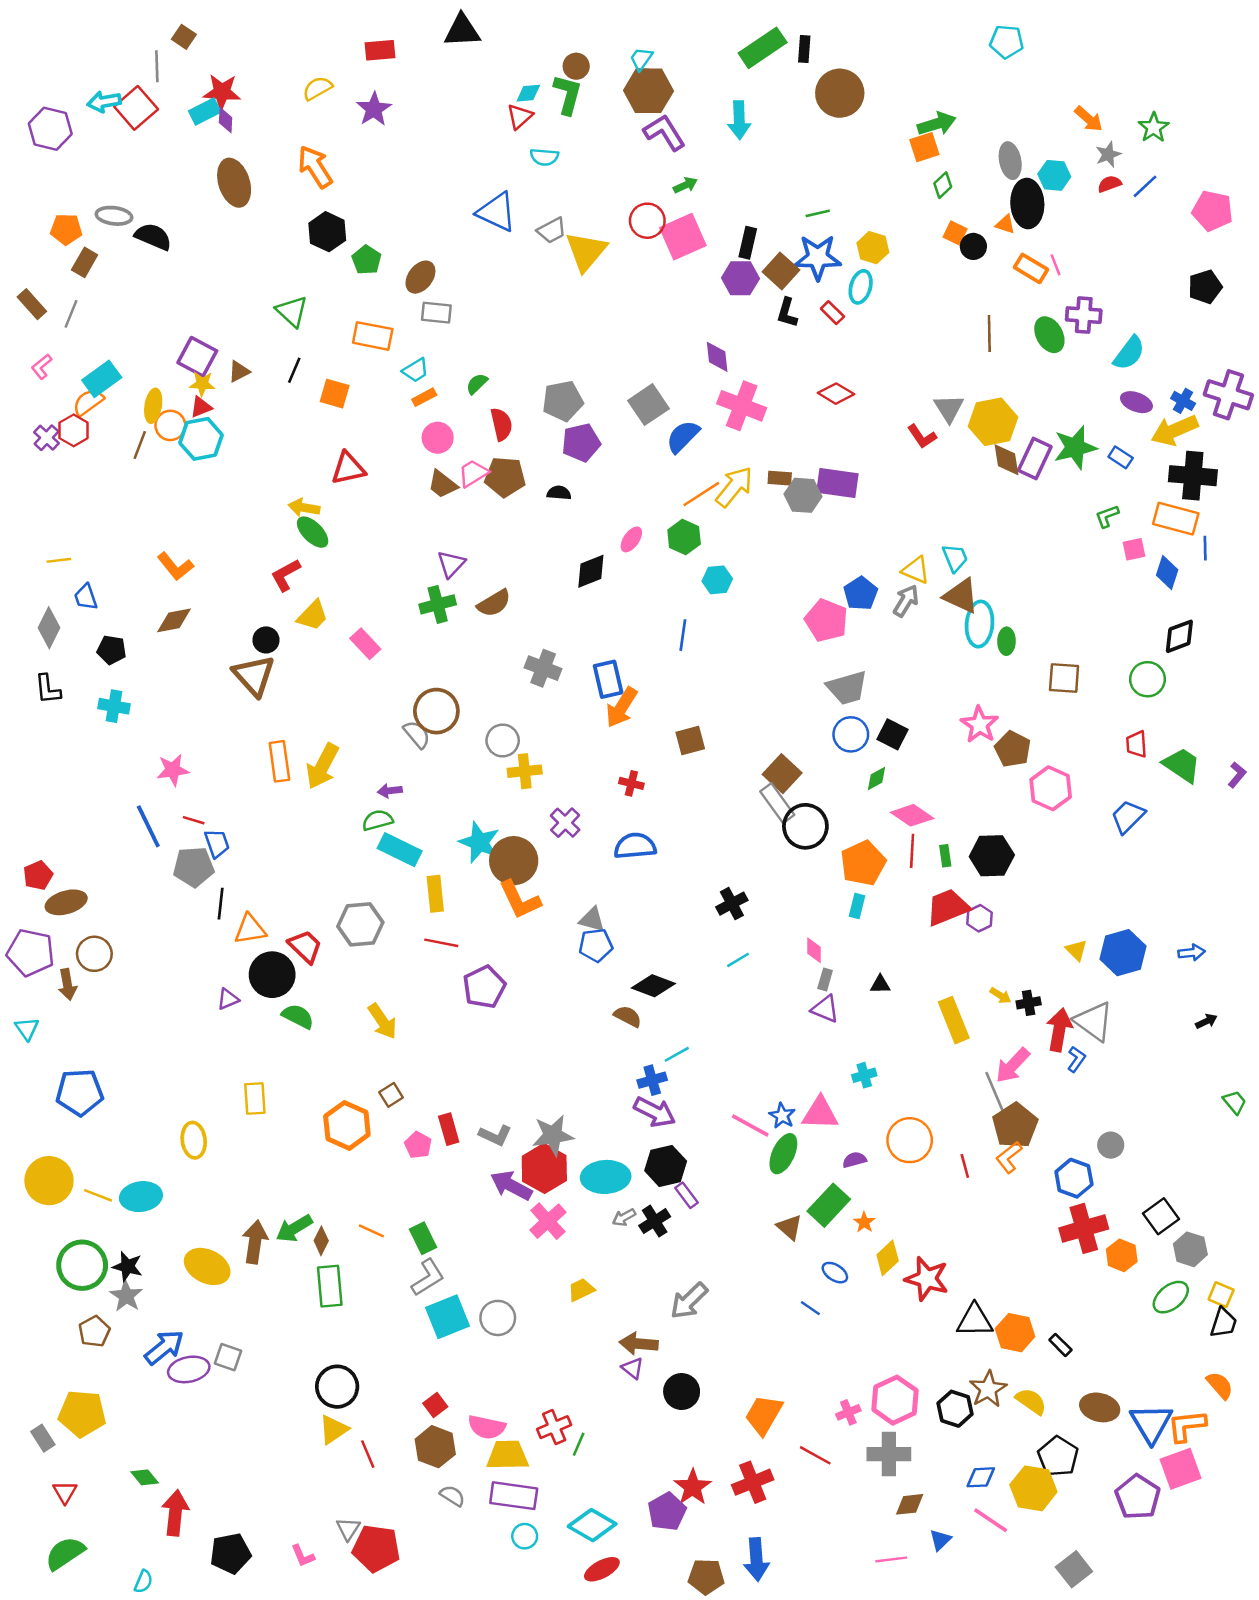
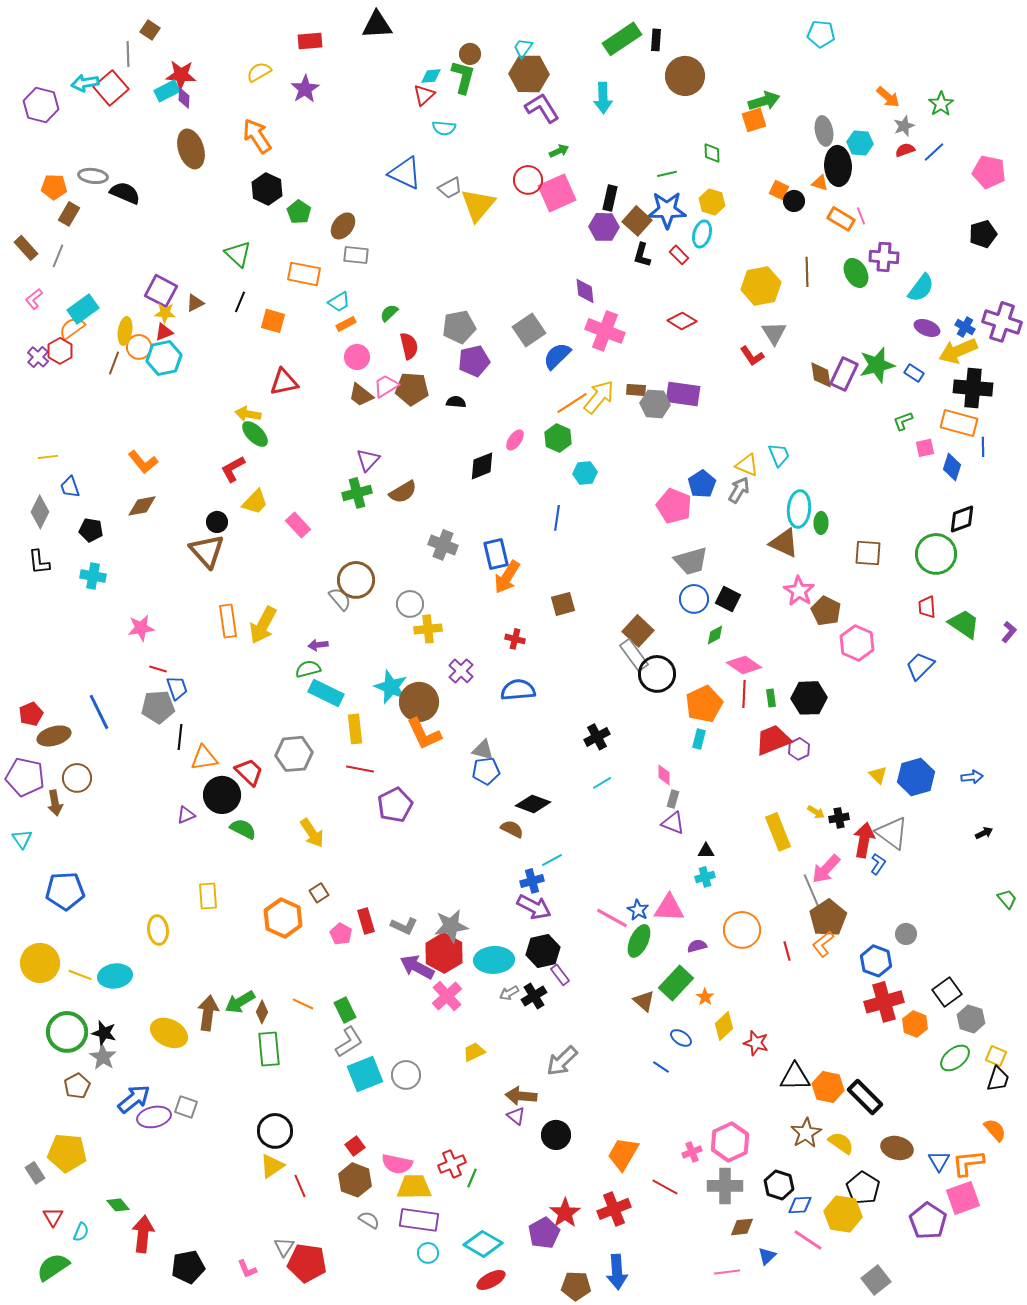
green diamond: (943, 185) -> (712, 153), moved, turned -50
yellow hexagon: (993, 422) -> (761, 286), moved
brown triangle: (961, 596) -> (784, 543), moved
green circle: (1147, 679) -> (936, 554), size x1.4
blue line: (148, 826) -> (99, 712), moved
black triangle: (880, 984) -> (706, 851), moved
red star: (927, 1279) -> (756, 1043), size x0.7
black rectangle: (1060, 1345) -> (865, 1097), size x1.8
black hexagon: (955, 1409) -> (779, 1185), moved
blue triangle: (1151, 1423) -> (939, 1161), size x0.6
cyan semicircle: (143, 1582) -> (81, 1232), moved

